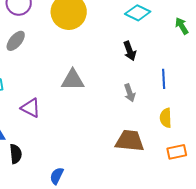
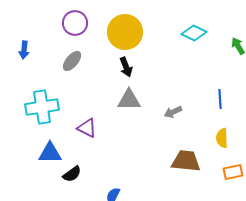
black arrow: (130, 51) -> (126, 67), moved
gray arrow: (130, 93) -> (173, 112), moved, turned 84
black semicircle: (16, 154) -> (72, 174), turned 60

